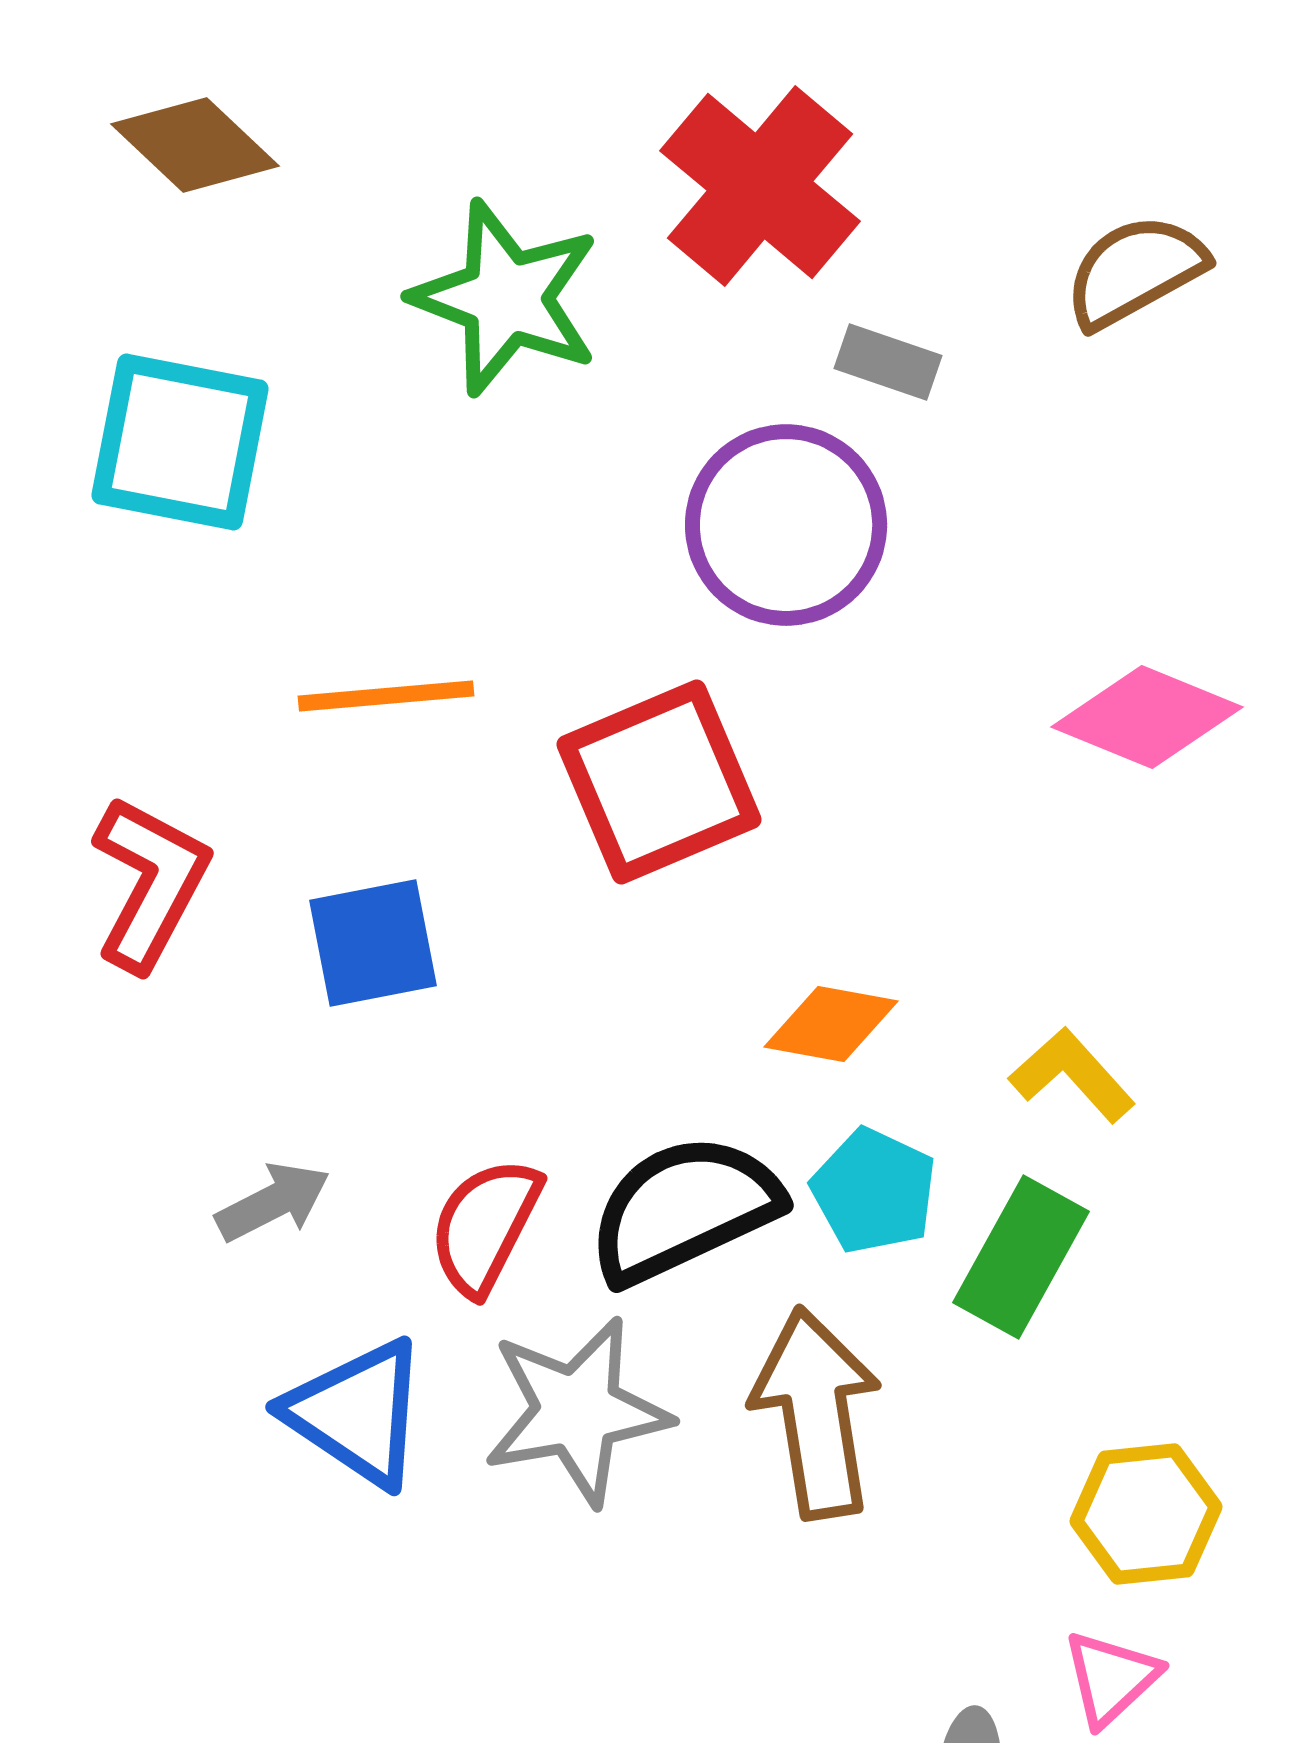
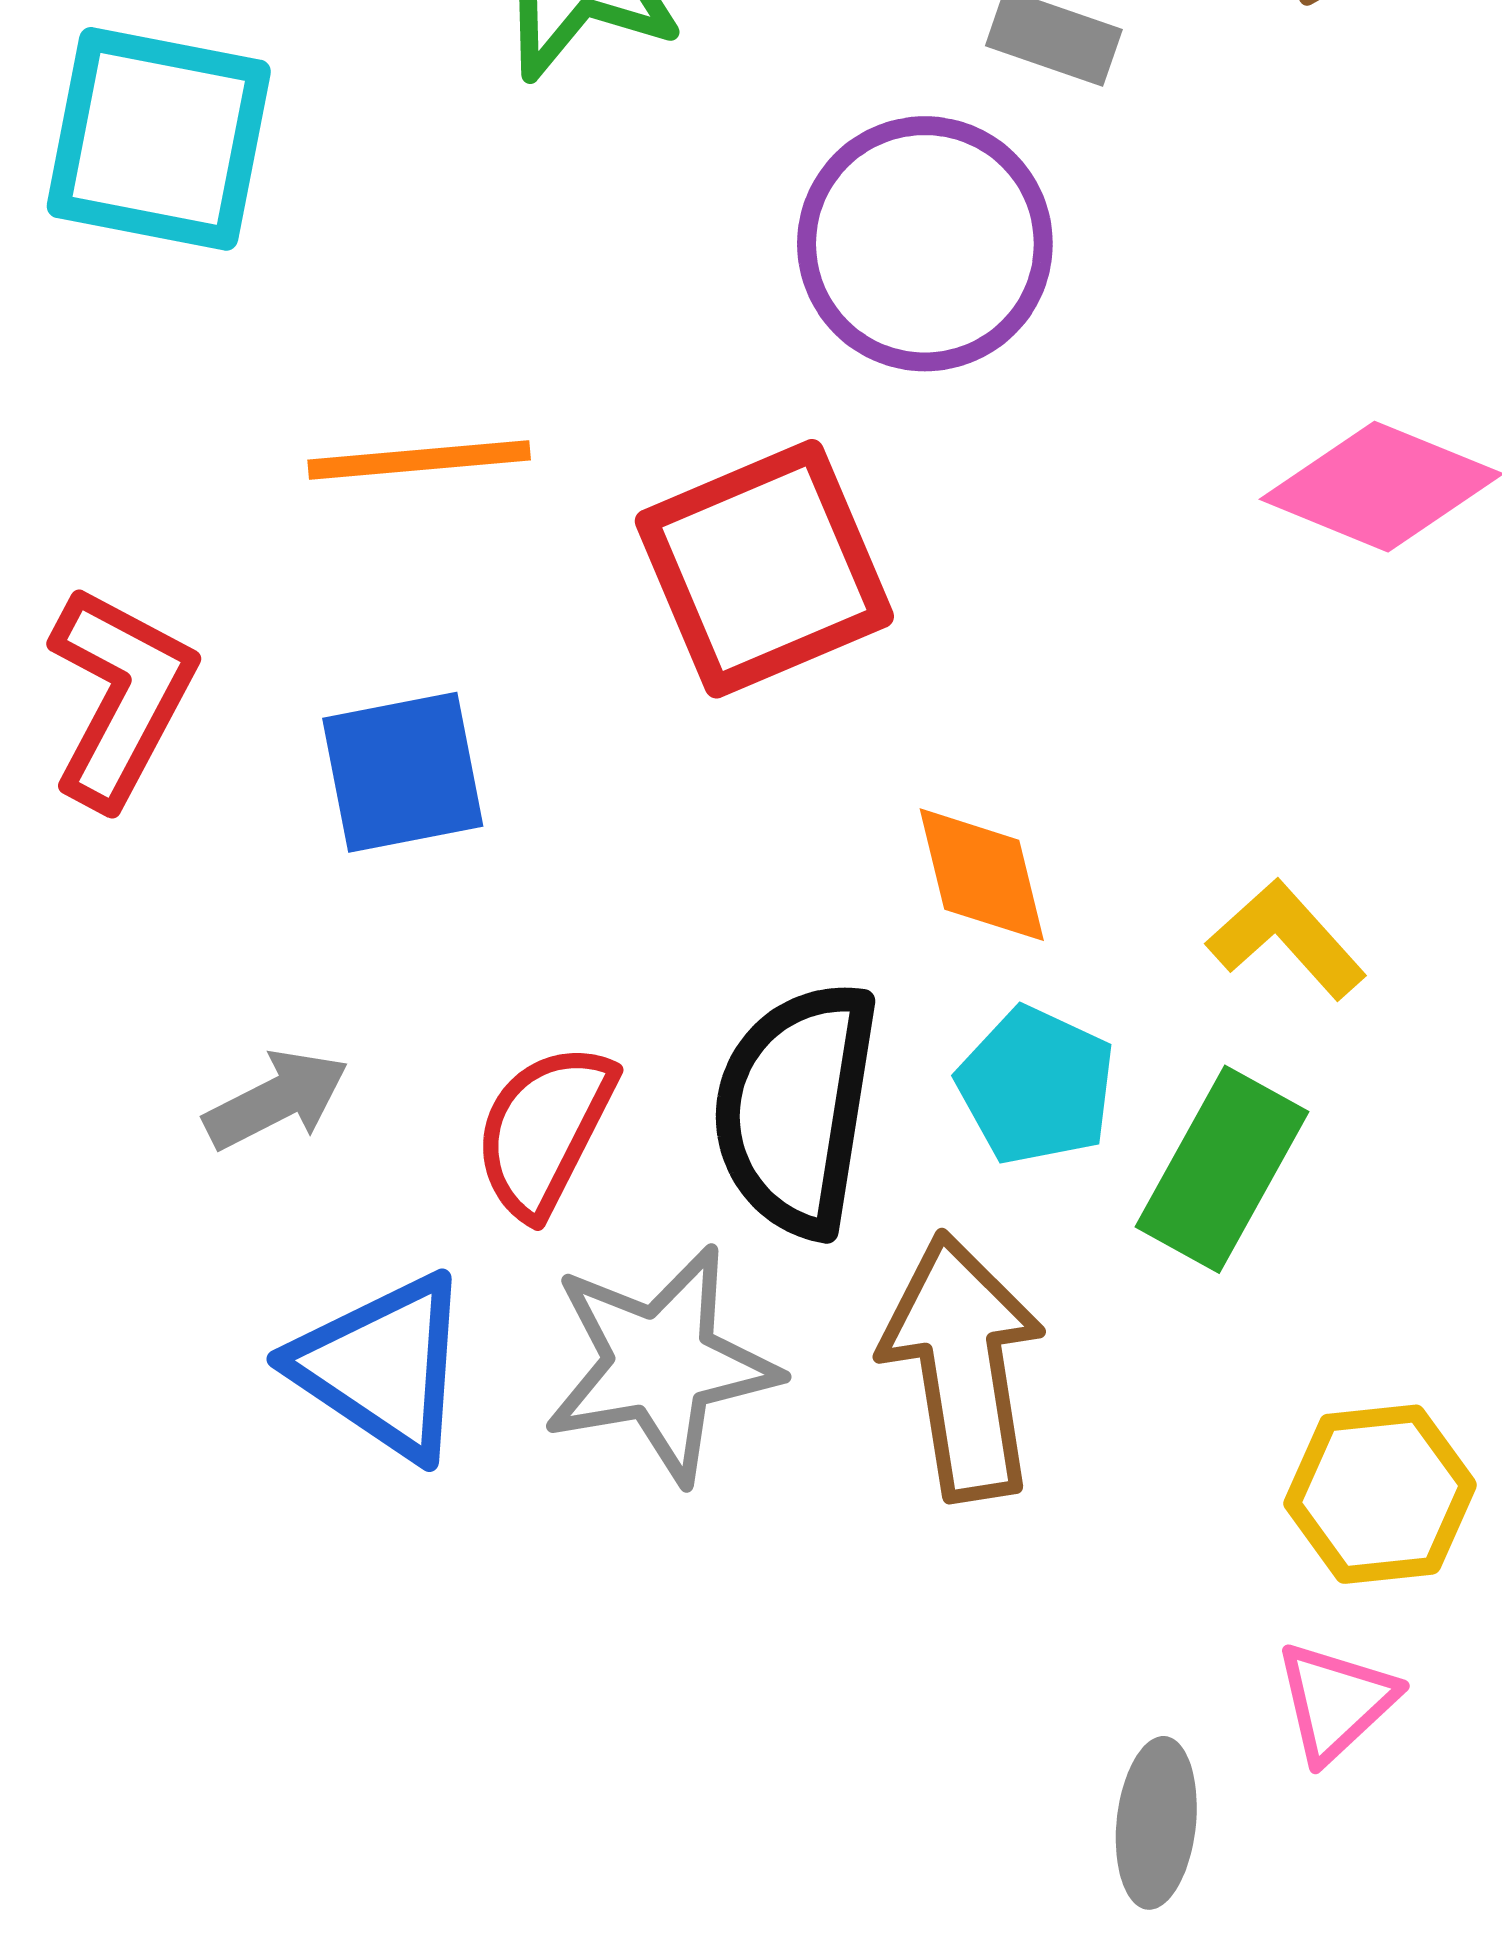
orange diamond: (831, 1024) -> (982, 875), turned 66
black semicircle: (684, 1209) -> (796, 1109), turned -56

